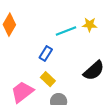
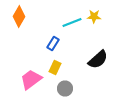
yellow rectangle: (48, 79) -> (55, 68), turned 72

